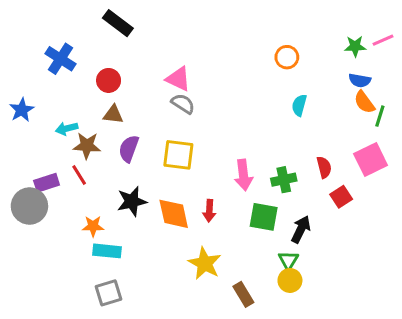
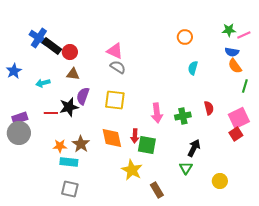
black rectangle: (118, 23) -> (52, 46), moved
pink line: (383, 40) -> (244, 35), moved
green line: (380, 116) -> (245, 86), moved
brown star: (87, 146) -> (81, 144), moved, turned 30
pink square: (371, 160) -> (239, 118), moved
red line: (79, 175) -> (51, 113), turned -56
purple rectangle: (47, 183) -> (20, 118), moved
red square: (341, 197) -> (236, 134), moved
black star: (132, 201) -> (69, 107), moved
green square: (264, 217) -> (147, 145), moved
yellow circle: (290, 280) -> (220, 181), moved
gray square: (109, 293) -> (70, 189), turned 30

